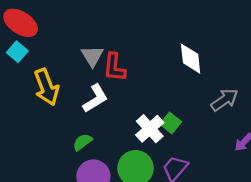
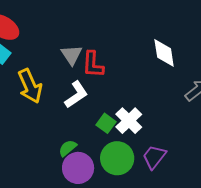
green square: (171, 123) -> (106, 123), moved
green semicircle: (82, 142) -> (68, 148), moved

